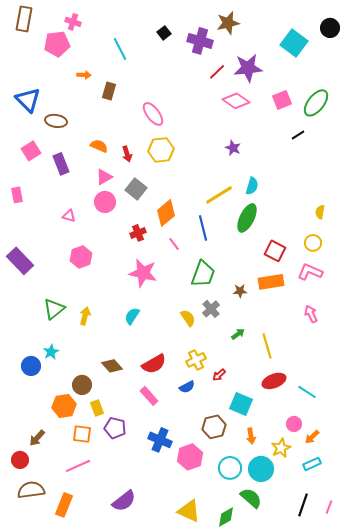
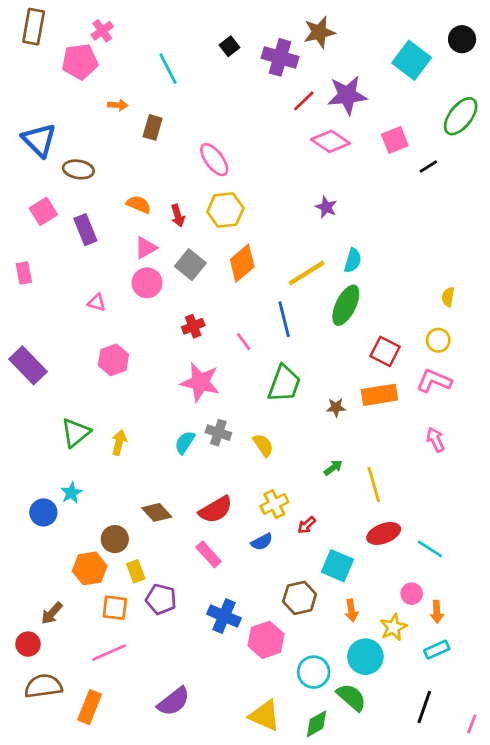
pink cross: (73, 22) -> (102, 31), turned 35
green ellipse: (316, 103) -> (461, 116), moved
black line: (298, 135) -> (428, 167), moved
orange diamond: (166, 213) -> (242, 263), moved
gray cross: (211, 309) -> (218, 433), moved, turned -30
orange arrow: (312, 437) -> (437, 612), turned -49
cyan circle: (230, 468) -> (314, 672), moved
pink line: (329, 507) -> (472, 724), moved

